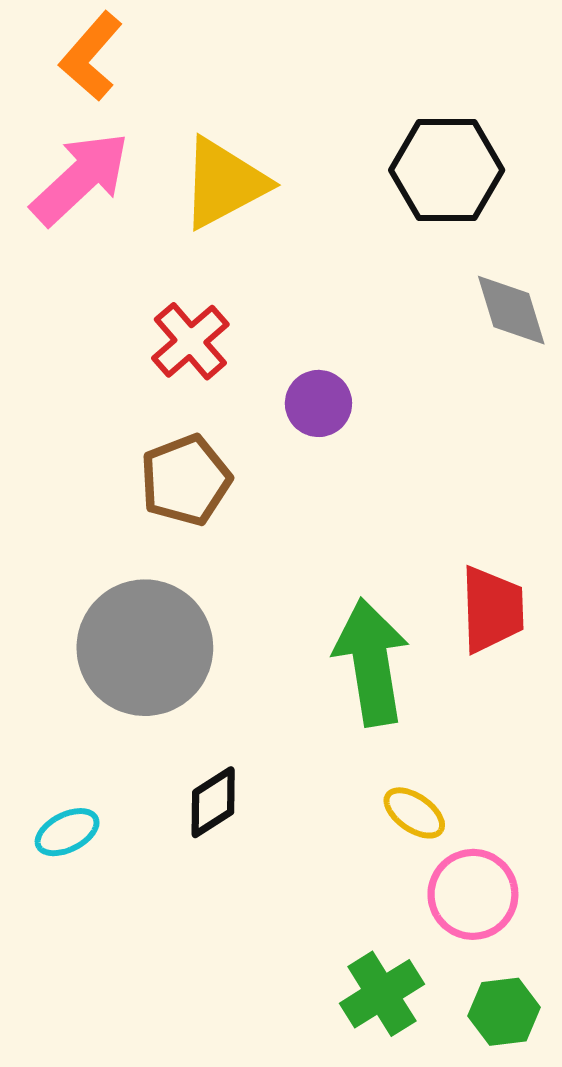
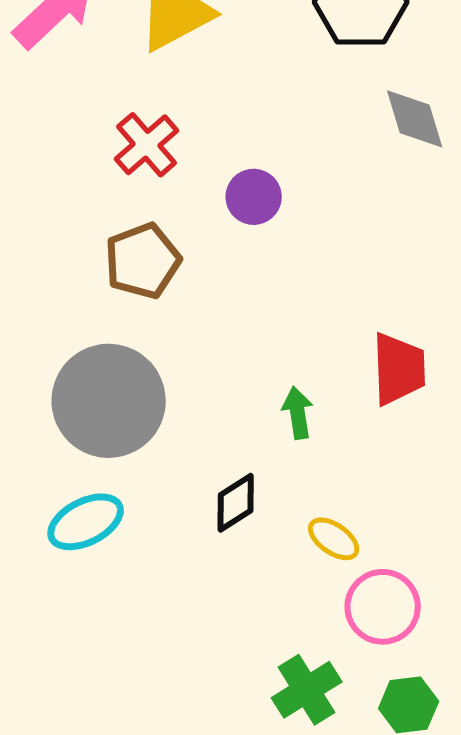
green arrow: (371, 662) -> (298, 413), size x0.5
black diamond: (213, 802) -> (236, 503), moved
cyan ellipse: (67, 832) -> (86, 522), moved, size x1.4

